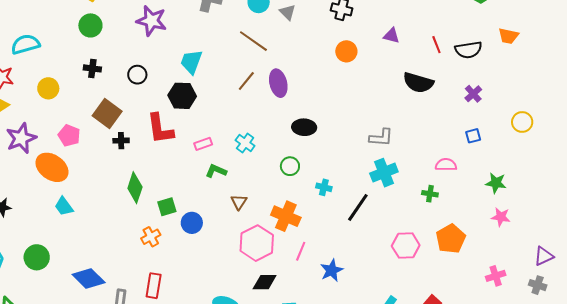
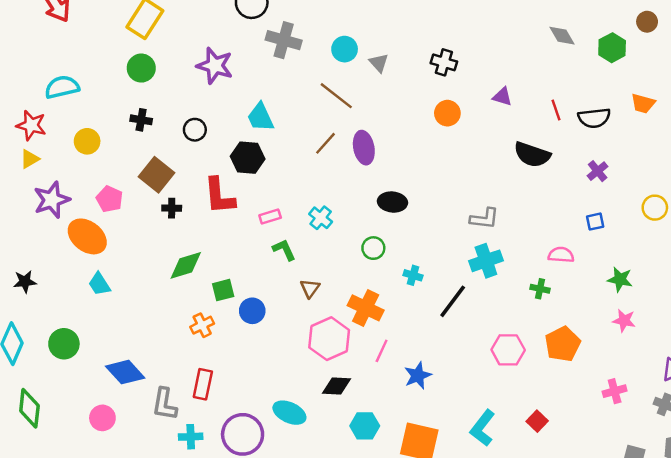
cyan trapezoid: (191, 62) -> (260, 117), turned -48
green L-shape: (216, 171) -> (284, 250), turned 40
green diamond: (135, 188) -> (186, 265), turned 52

